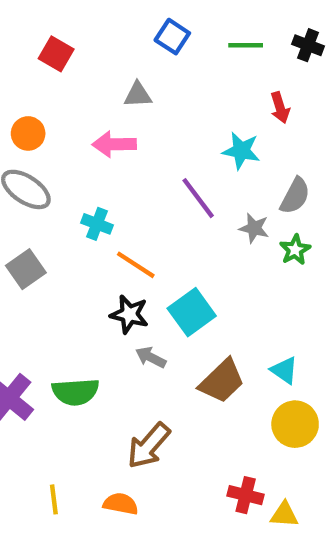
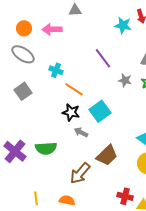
pink arrow: (114, 144) -> (52, 29), moved
cyan star: (241, 151) -> (123, 25), moved
gray star: (254, 228) -> (125, 80), moved
brown trapezoid: (222, 381) -> (107, 155), moved

